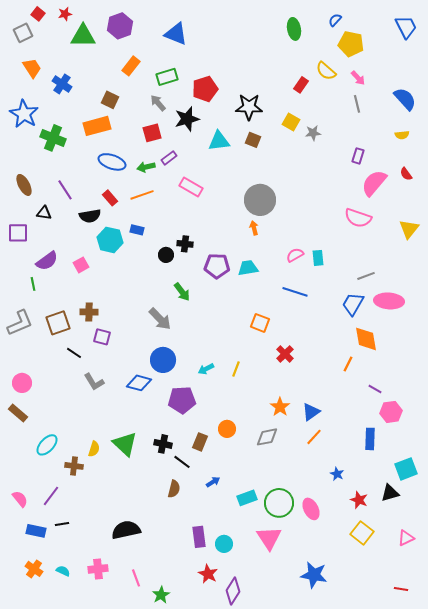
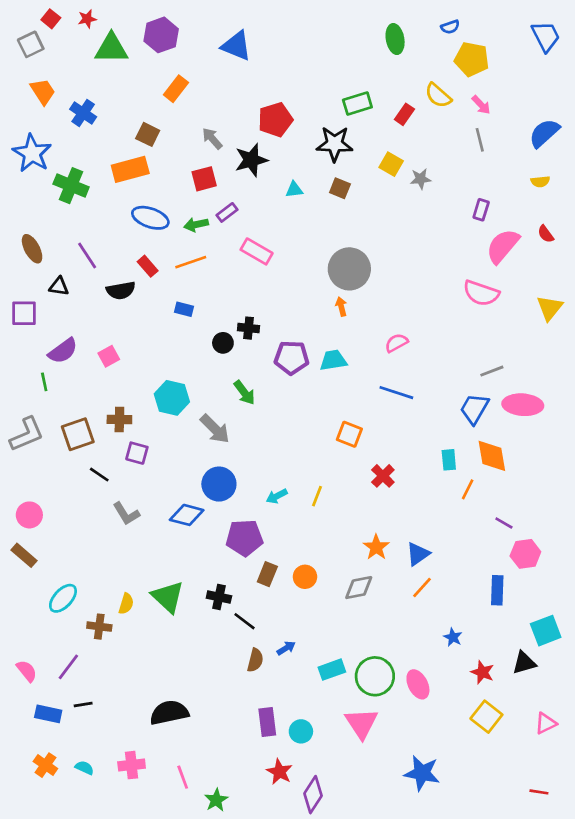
blue semicircle: (335, 20) -> (450, 27), turned -152
green rectangle: (167, 77) -> (357, 104), moved
blue semicircle: (405, 99) -> (544, 133), turned -90
cyan triangle: (219, 141) -> (294, 190), size x0.6
cyan hexagon: (110, 240) -> (172, 398), moved
cyan rectangle: (318, 258) -> (449, 460), moved
brown rectangle: (200, 442) -> (267, 574), moved
brown semicircle: (174, 489) -> (255, 660), moved

